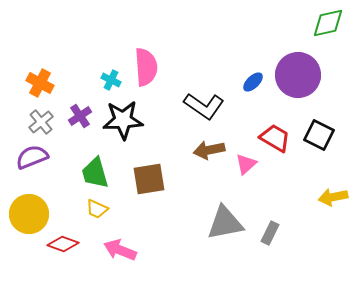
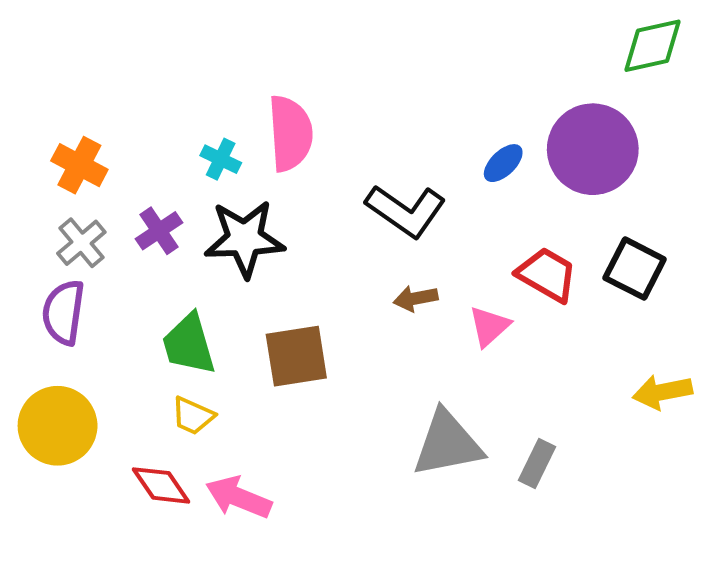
brown arrow: (209, 150) -> (416, 298), size x0.7
purple semicircle: (32, 157) -> (63, 312), turned -60
red diamond: (63, 244) -> (161, 485), moved, turned 36

